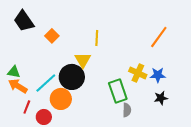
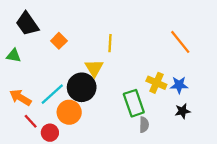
orange line: (159, 37) -> (180, 42), turned -75
green triangle: (14, 72) -> (14, 56), moved
red line: (27, 107) -> (31, 121), turned -64

